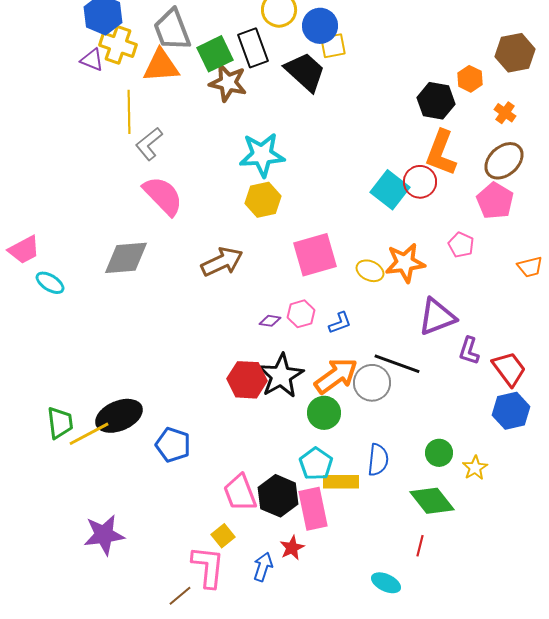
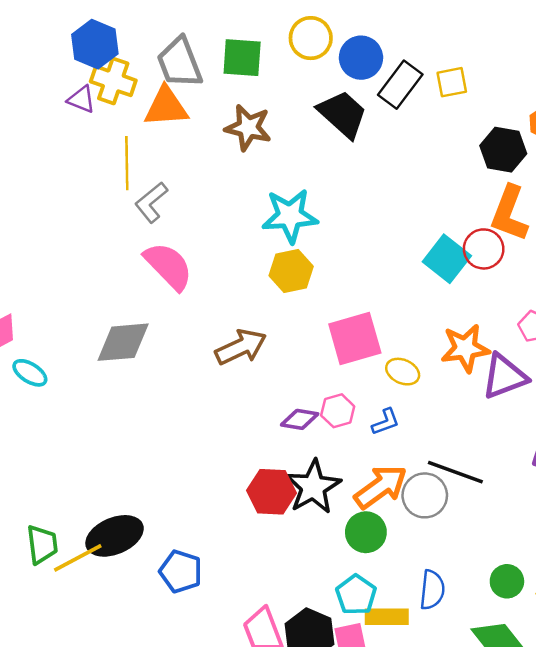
yellow square: (333, 46) -> (452, 82), moved
black rectangle: (253, 48) -> (400, 85), moved, turned 57
green square: (215, 54) -> (242, 58), moved, turned 30
yellow ellipse: (370, 271) -> (403, 372), moved
purple triangle: (437, 317) -> (504, 376), moved
purple diamond: (270, 321) -> (300, 419), size x1.4

